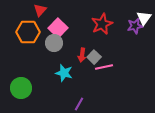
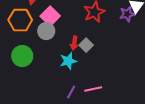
pink line: (104, 67) -> (93, 89), moved
cyan star: (64, 73) -> (68, 61), moved, turned -30
green circle: (21, 88) -> (22, 56), moved

